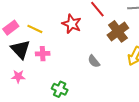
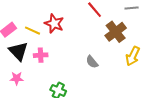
red star: (72, 24) -> (54, 24), moved

